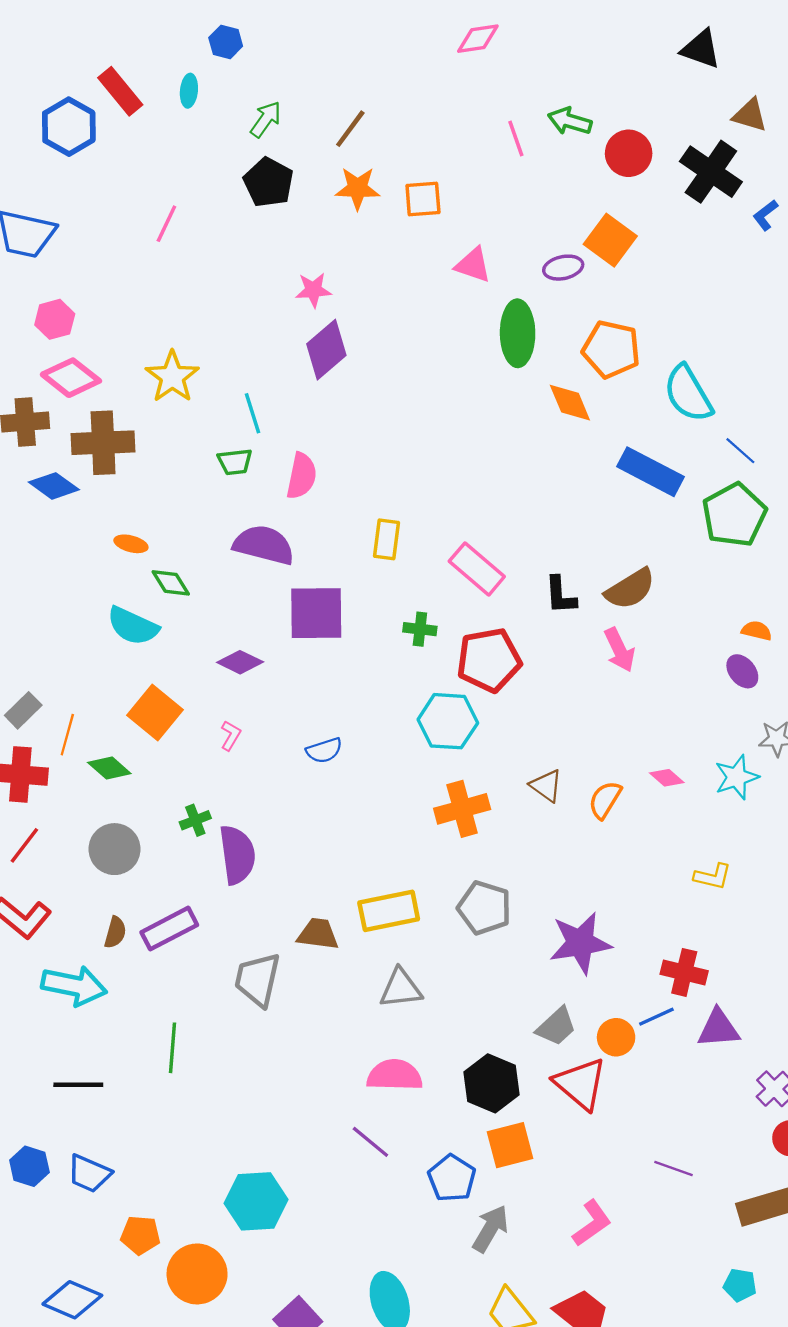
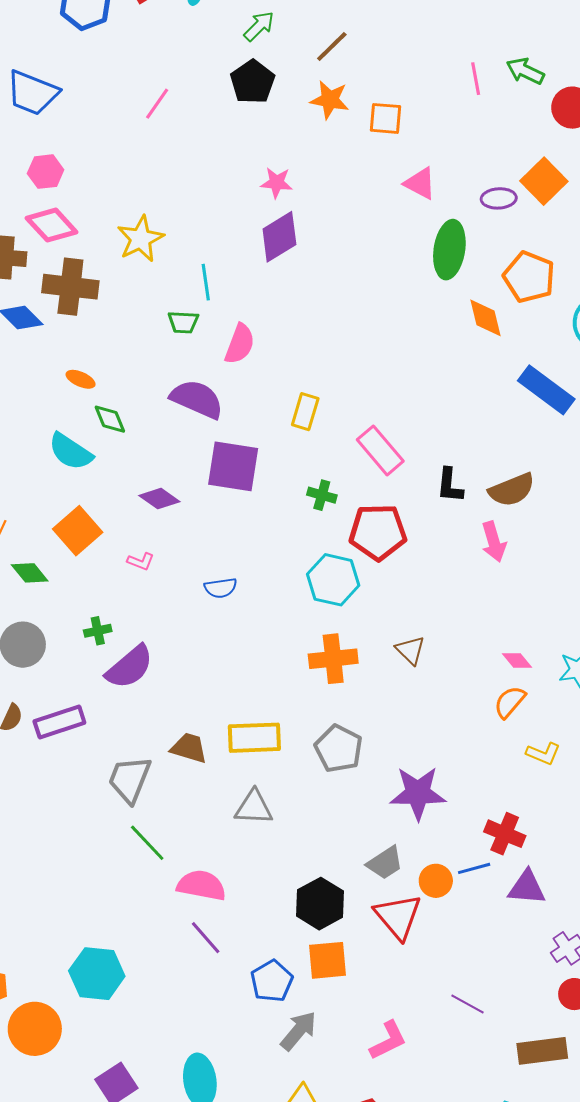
pink L-shape: (231, 735) -> (141, 561), turned 72
orange semicircle: (605, 800) -> (510, 702), moved
purple semicircle: (237, 855) -> (130, 667), turned 48
green line: (173, 1048) -> (147, 843), moved, turned -57
pink semicircle: (395, 1075) -> (201, 885), moved

